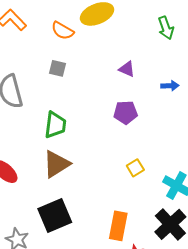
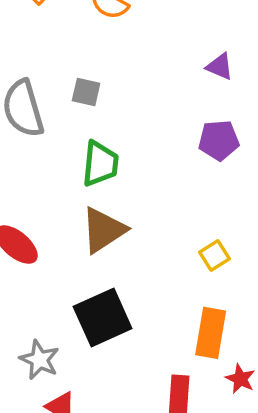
gray square: (57, 68) -> (86, 92), moved
yellow square: (135, 168) -> (215, 255), moved

